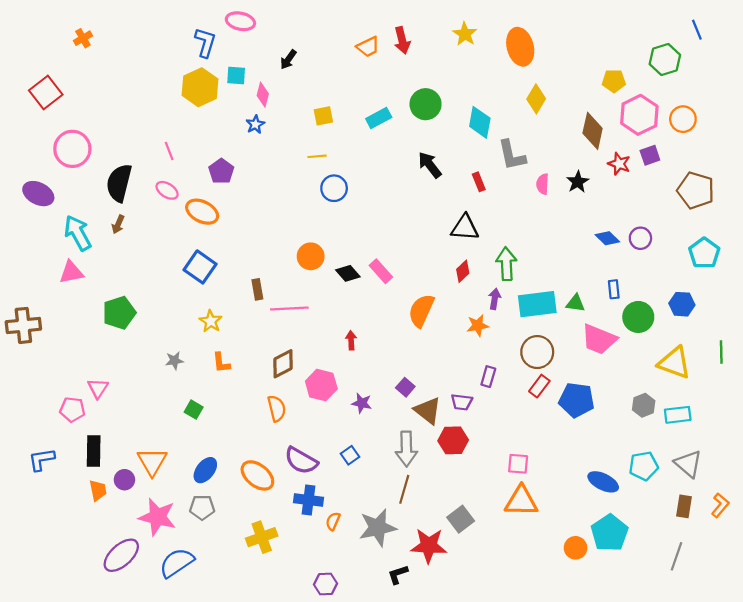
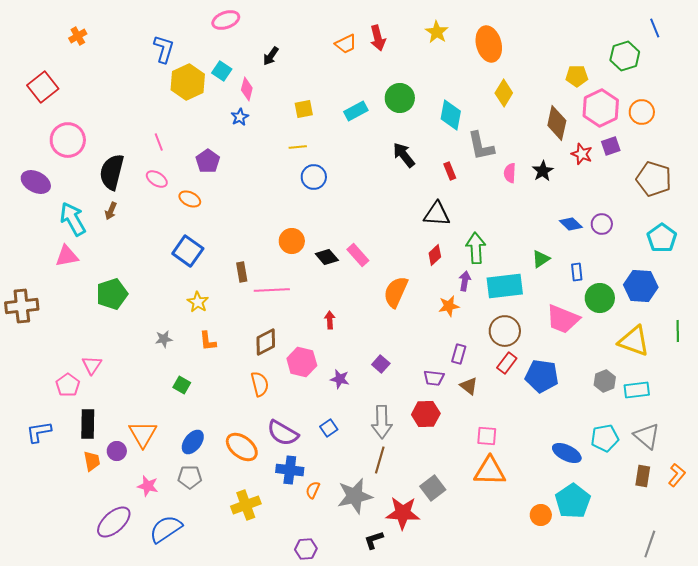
pink ellipse: (240, 21) -> (226, 20), turned -32
blue L-shape: (205, 42) -> (164, 49), moved
cyan square: (236, 75) -> (222, 71), turned 30
orange ellipse: (202, 212) -> (190, 199), size x0.7
green triangle: (576, 303) -> (541, 259), moved, turned -42
blue hexagon: (682, 304) -> (641, 286), size x1.4
pink pentagon: (72, 410) -> (68, 385), turned 30
brown triangle: (428, 411) -> (469, 386), moved, size x0.7
pink star: (157, 517) -> (148, 486), size x0.6
gray line: (677, 556) -> (650, 544), moved

